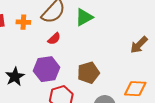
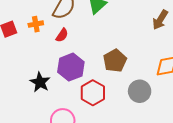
red semicircle: (54, 39) -> (62, 35), moved

